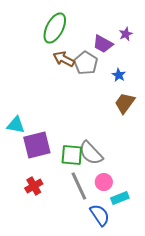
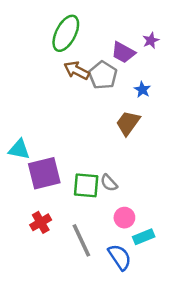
brown trapezoid: (125, 103) -> (128, 123), moved
gray semicircle: (91, 153) -> (109, 183), size x0.6
gray line: (79, 186) -> (81, 240), moved

